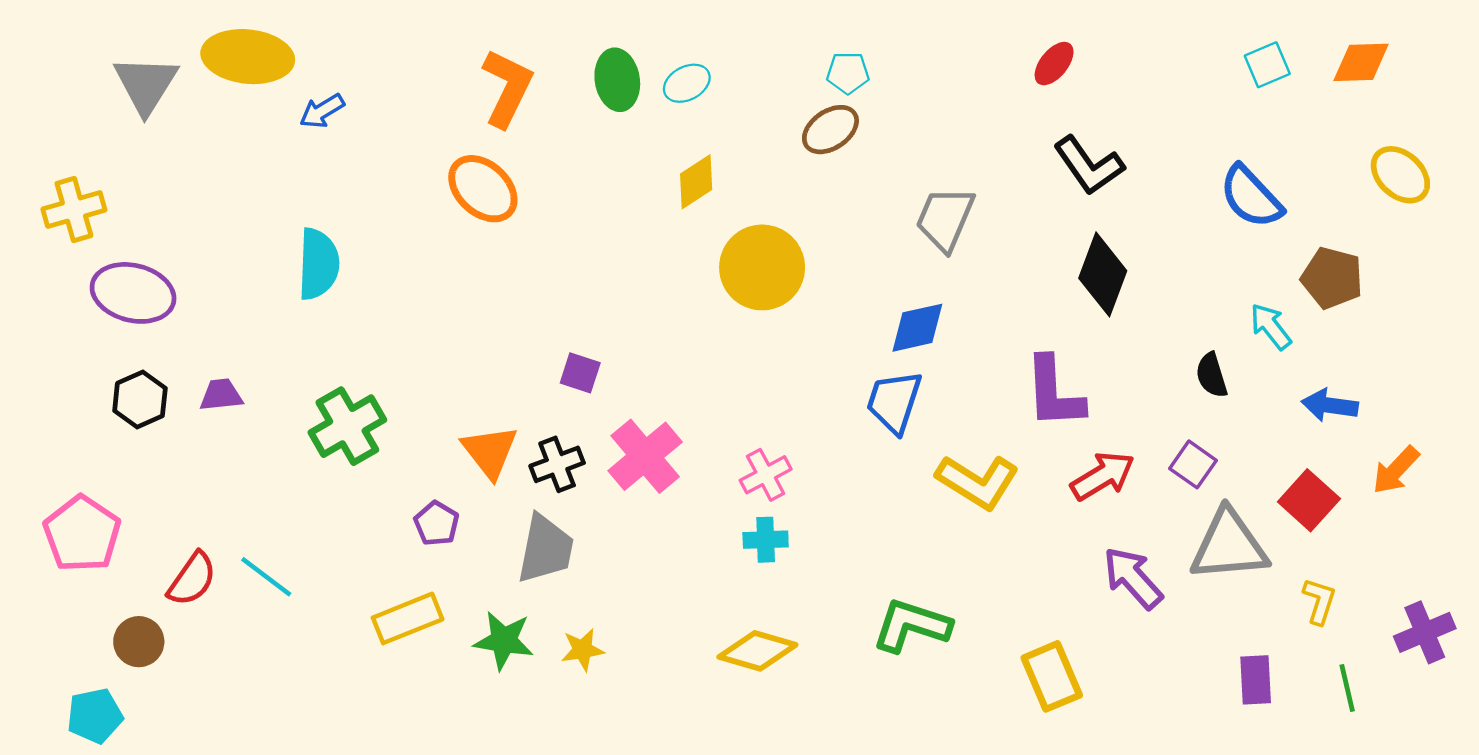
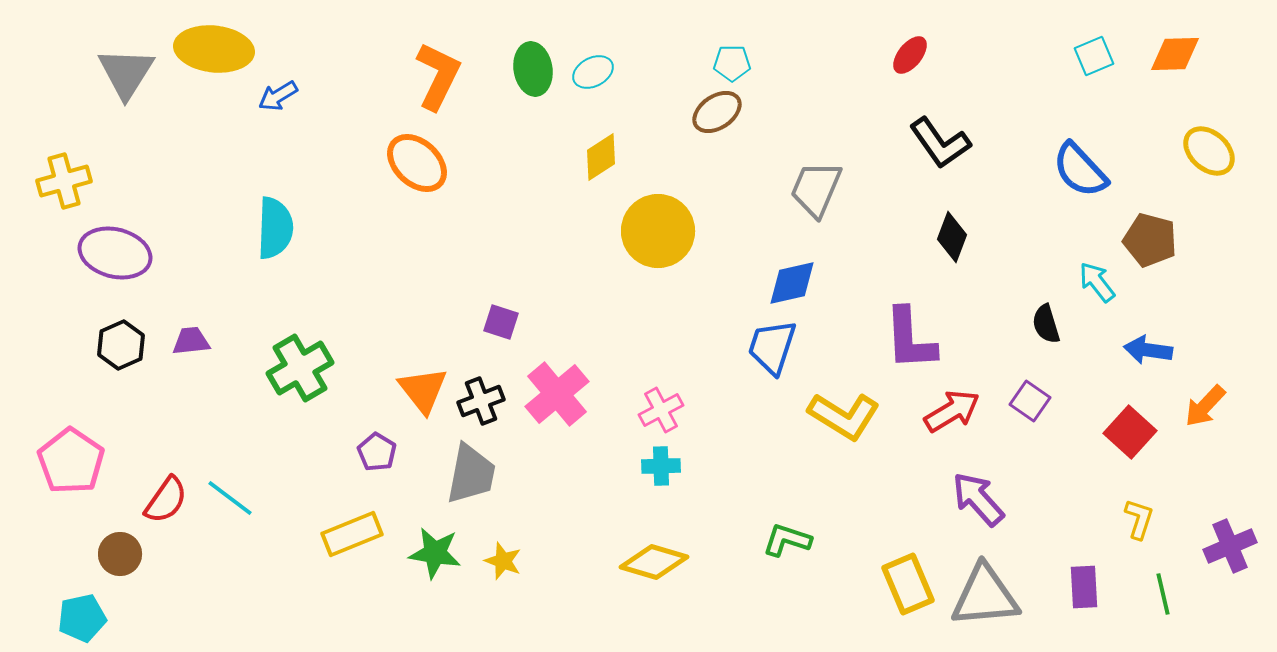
black diamond: (1103, 274) -> (952, 237), size x0.7
gray triangle: (1229, 545) -> (985, 596), moved
green L-shape: (912, 625) -> (787, 540), size x0.7
yellow star: (583, 650) -> (503, 561), turned 30

